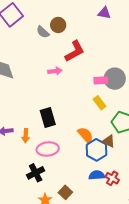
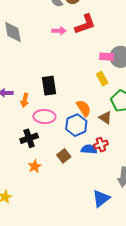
pink arrow: (55, 71) -> (59, 31), moved
blue hexagon: (96, 150) -> (76, 125), moved
red cross: (112, 178) -> (101, 145), moved, turned 32
brown square: (65, 192) -> (64, 156), moved

